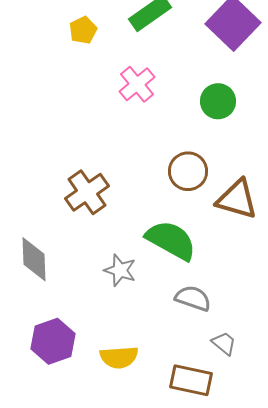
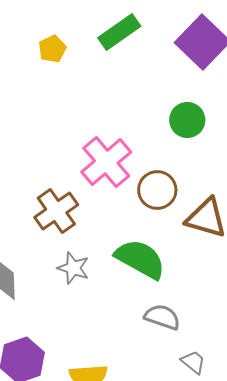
pink cross: (137, 84) -> (106, 162), moved, size x1.4
gray star: (120, 270) -> (73, 268), moved

